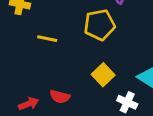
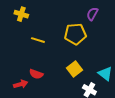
red semicircle: (60, 97) -> (36, 74), moved

